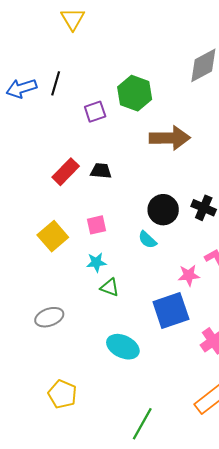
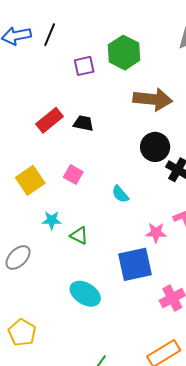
black circle: (163, 210) -> (155, 147), moved
pink square: (97, 225) -> (73, 174), turned 36
cyan star: (96, 262) -> (52, 220), moved
gray ellipse: (49, 317) -> (18, 257), turned -32

